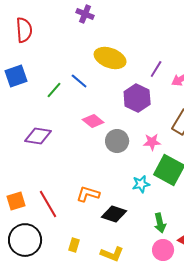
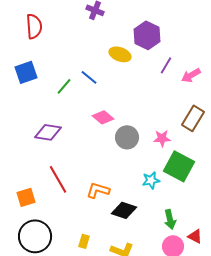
yellow ellipse: (110, 58) -> (120, 54), size x0.7
purple hexagon: (137, 98) -> (147, 35), moved
red line: (48, 204) -> (58, 179), moved

